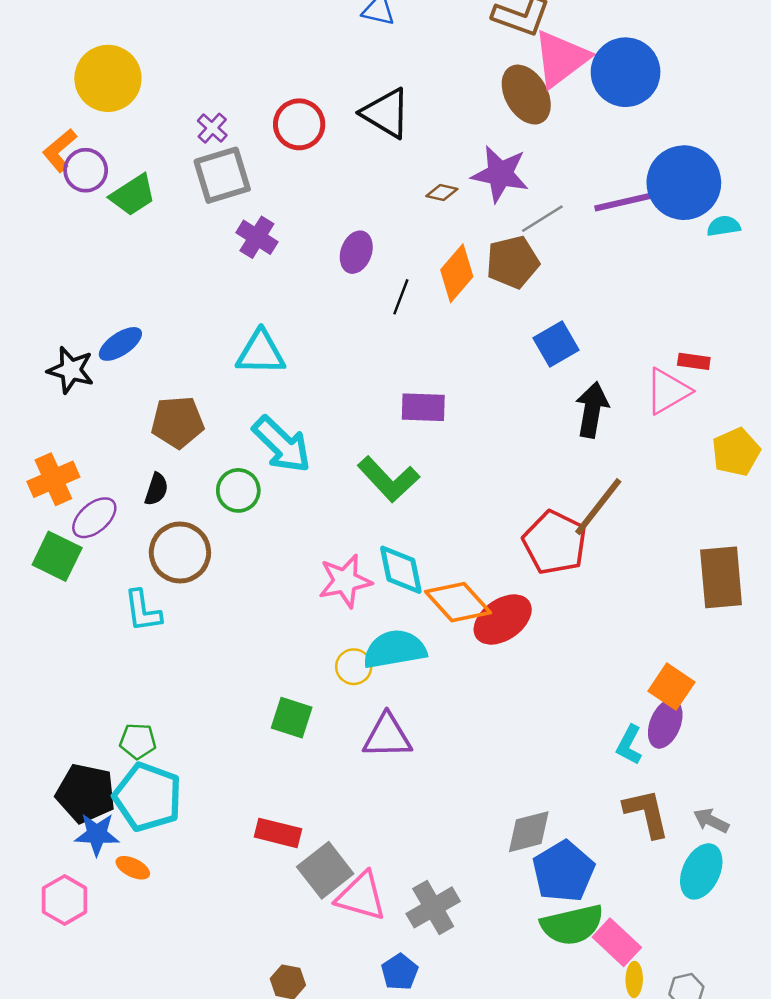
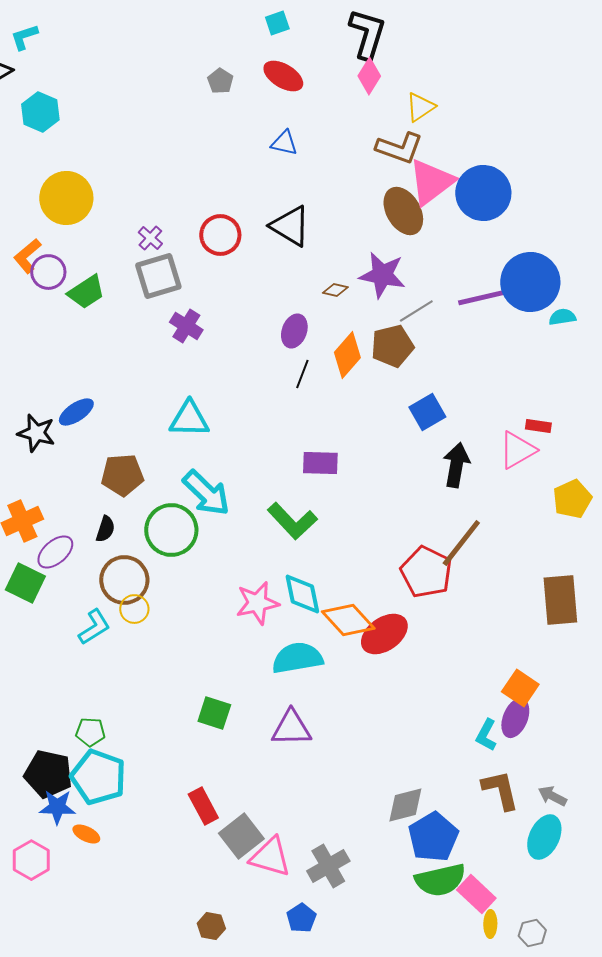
purple ellipse: (356, 252) -> (294, 331), moved
green circle: (238, 490) -> (171, 530), size x1.5
cyan L-shape: (143, 611) -> (94, 627), turned -114
yellow circle: (354, 667) -> (134, 609), moved
red rectangle: (278, 833) -> (203, 806), turned 48

